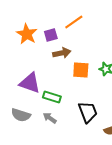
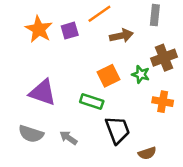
brown arrow: (62, 53) -> (121, 36), moved
orange square: (81, 70) -> (108, 76), turned -30
green rectangle: (52, 97) -> (92, 102), moved

